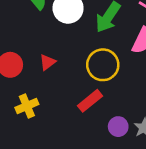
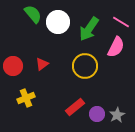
red rectangle: (90, 101) -> (75, 107), moved

